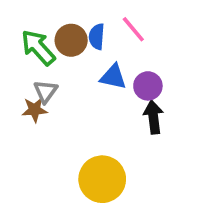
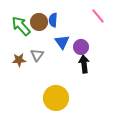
pink line: (133, 29) -> (98, 16), moved
blue triangle: (113, 77) -> (62, 42), turned 42
gray triangle: (46, 91) -> (37, 55), moved

